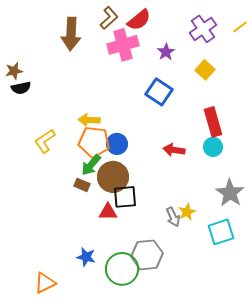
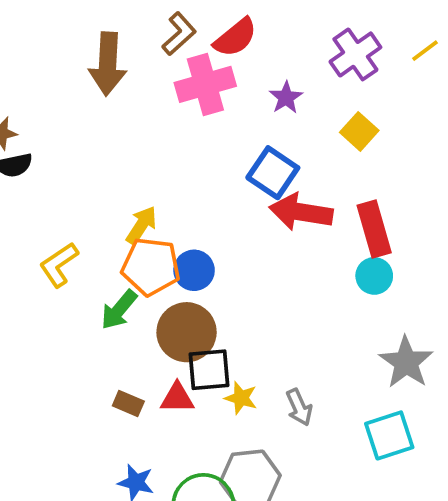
yellow arrow: (89, 120) -> (141, 225), turned 120
red arrow: (174, 150) -> (301, 212), moved, size x1.5
green arrow: (91, 165) -> (119, 310), moved
brown rectangle: (82, 185) -> (128, 404), moved
yellow star: (187, 212) -> (241, 398), moved, turned -30

